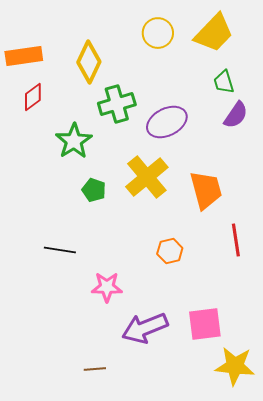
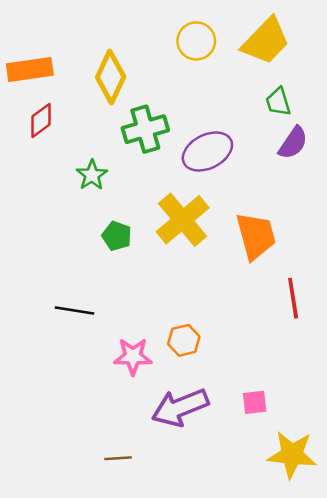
green star: (74, 141) -> (92, 175), size x0.7
orange hexagon: (170, 251) -> (184, 340), moved
pink square: (205, 324) -> (255, 402), size x0.6

